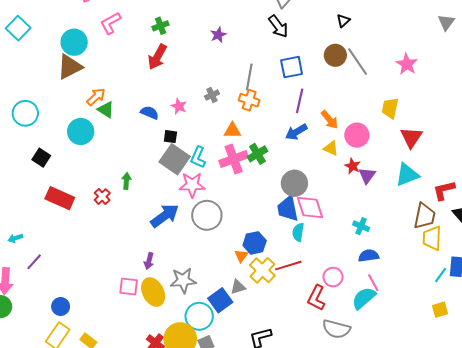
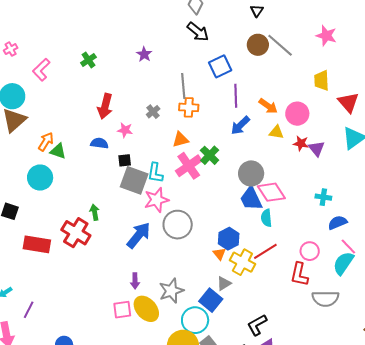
red arrow: (157, 57) -> (105, 106), moved
red cross: (102, 197) -> (76, 233), size x1.8

